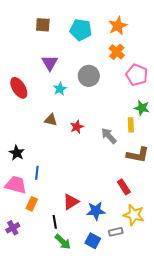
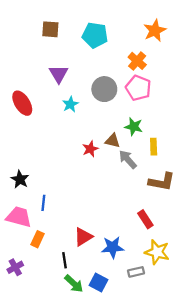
orange star: (118, 26) -> (155, 30), moved
pink pentagon: (137, 75) -> (138, 88), moved
green star: (142, 108) -> (134, 127), moved
brown triangle: (51, 120) -> (113, 141), moved
blue square: (93, 241) -> (98, 283), moved

